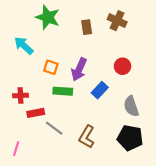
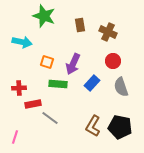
brown cross: (117, 21) -> (108, 32), moved
cyan arrow: (24, 46) -> (22, 42), turned 150
gray semicircle: (131, 106) -> (121, 87), moved
brown L-shape: (87, 137) -> (93, 126), moved

